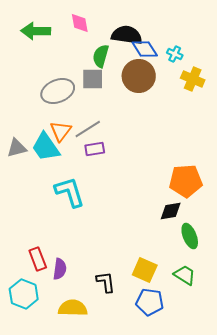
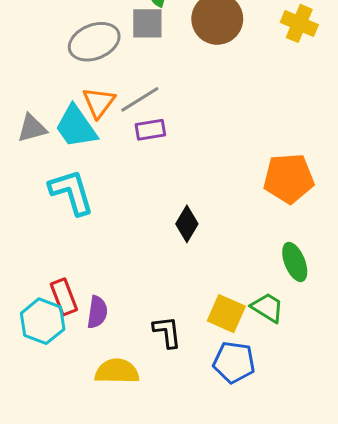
cyan L-shape: (70, 192) -> (71, 192), moved
black diamond: (171, 211) -> (187, 224), moved, turned -50
green trapezoid: (185, 275) -> (267, 308), moved
cyan hexagon: (24, 294) -> (43, 321), moved

